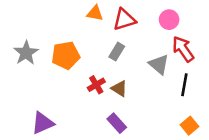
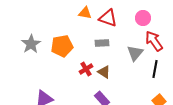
red triangle: (124, 20) -> (108, 18), turned 36
gray rectangle: (117, 52) -> (102, 43), turned 56
gray triangle: (159, 64) -> (135, 53), turned 30

